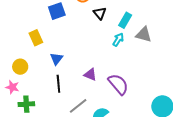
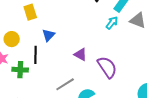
black line: (58, 84) -> (35, 55), moved
green cross: (26, 104) -> (20, 70), moved

